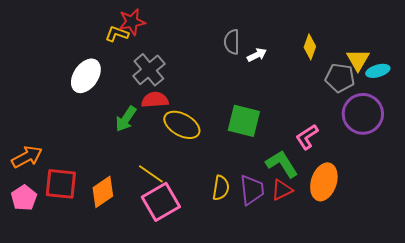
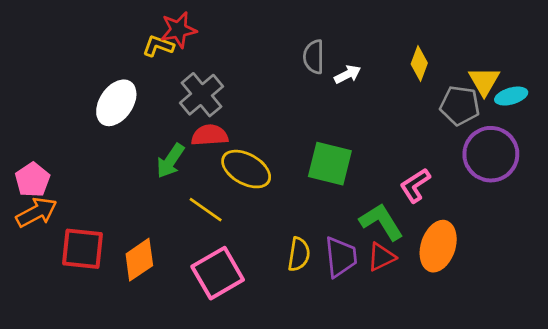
yellow line: (151, 174) -> (206, 210), moved
pink pentagon: (24, 198) -> (32, 180), moved

